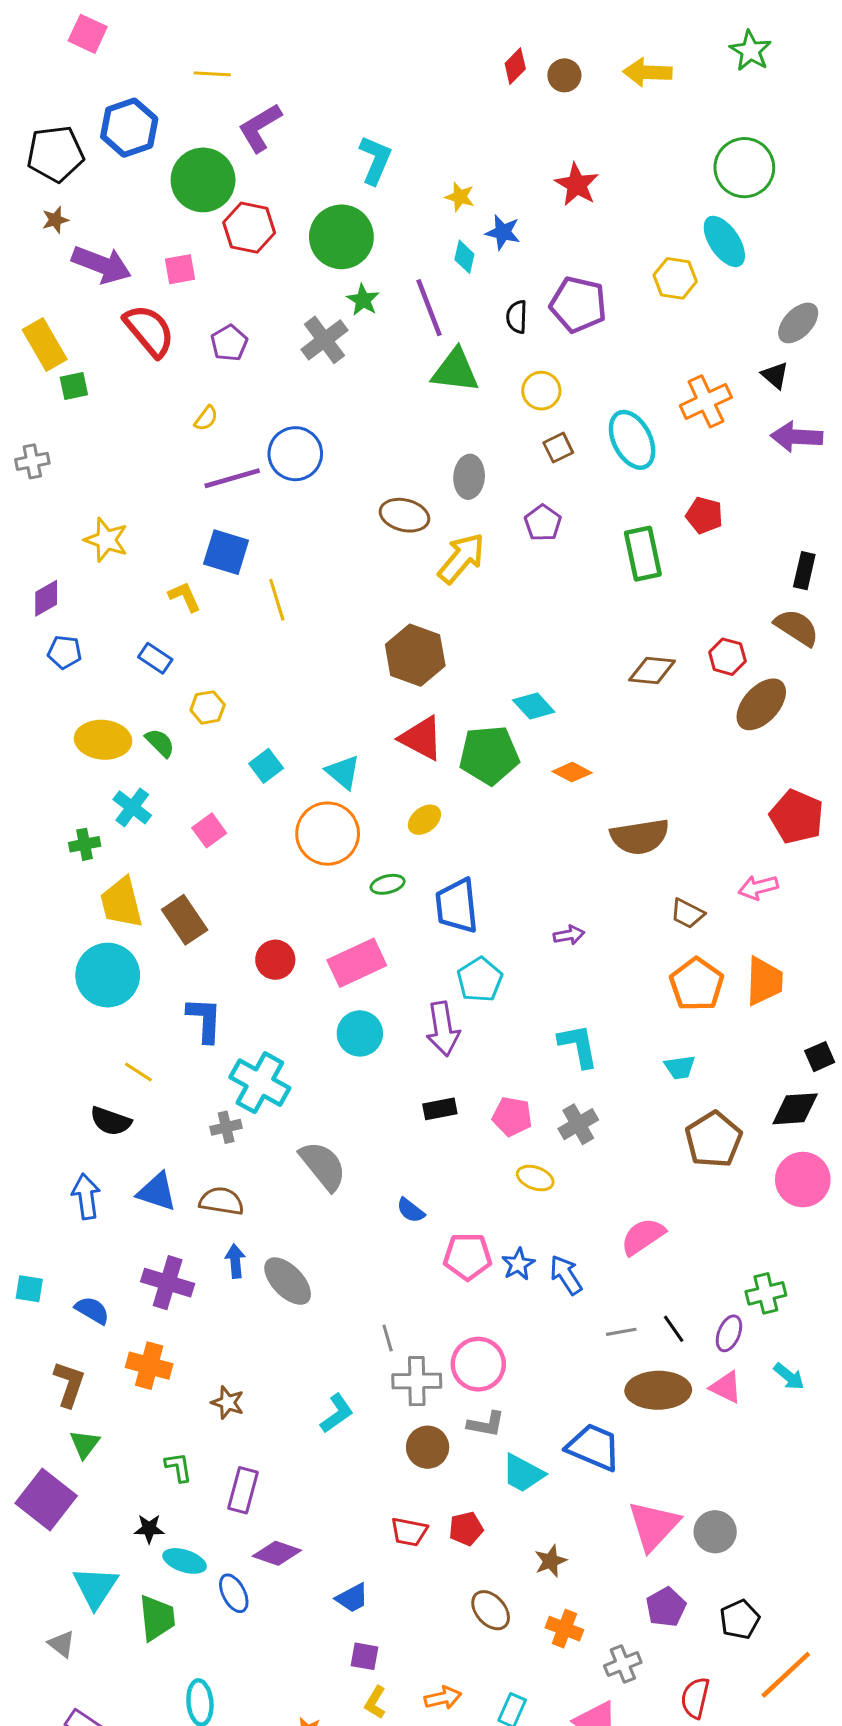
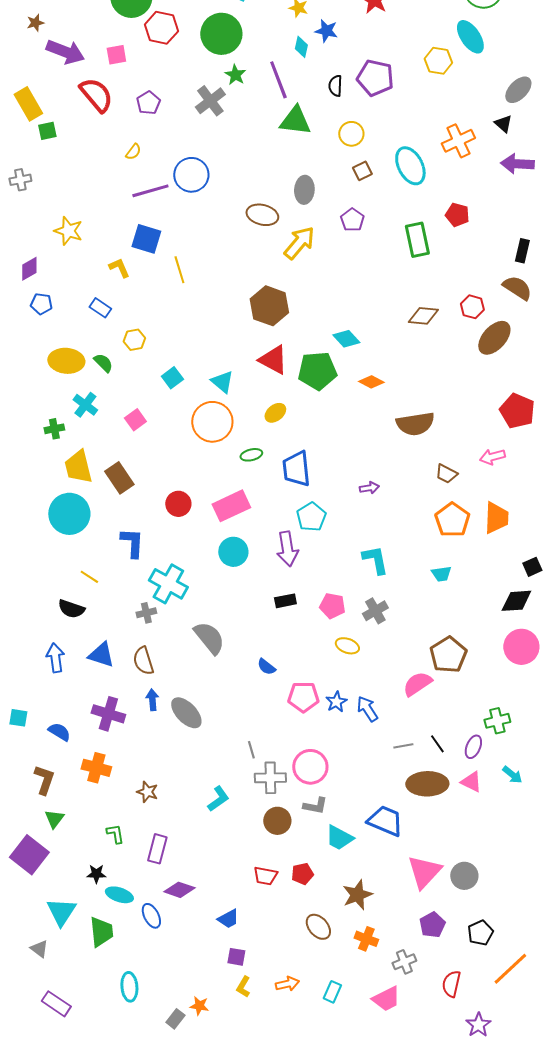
brown pentagon: (714, 1140) -> (448, 655), moved
brown semicircle: (221, 1201) -> (143, 661), turned -116
brown star: (551, 1561) -> (357, 895), size x1.4

